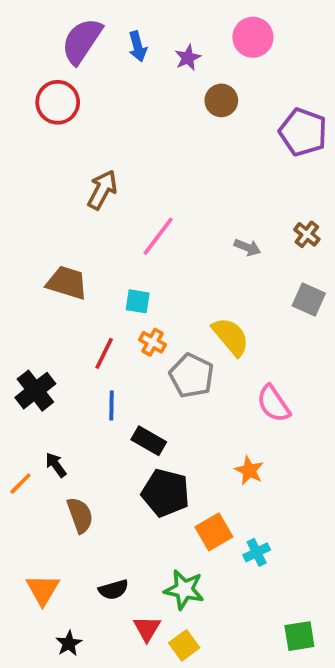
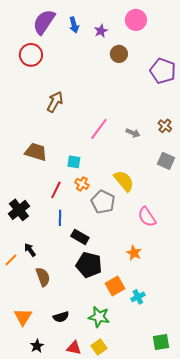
pink line: (158, 236) -> (99, 129), moved
red triangle: (147, 629) -> (74, 348), moved, turned -49

